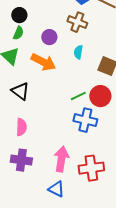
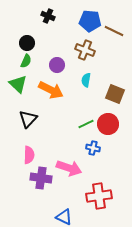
black triangle: (20, 91) -> (28, 119), turned 36
blue cross: (85, 120) -> (93, 148), size x0.6
pink arrow: (61, 159) -> (69, 168), moved, turned 100
purple cross: (21, 160) -> (41, 178), moved

